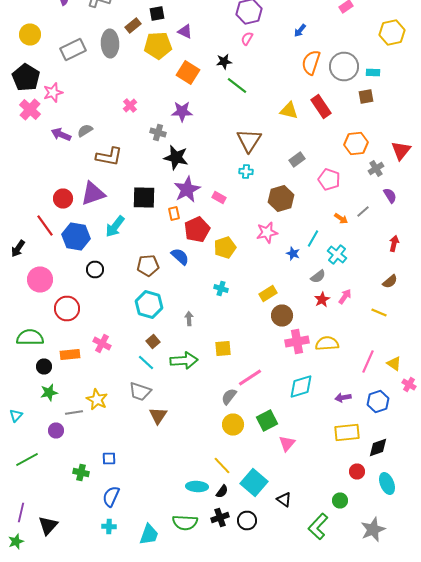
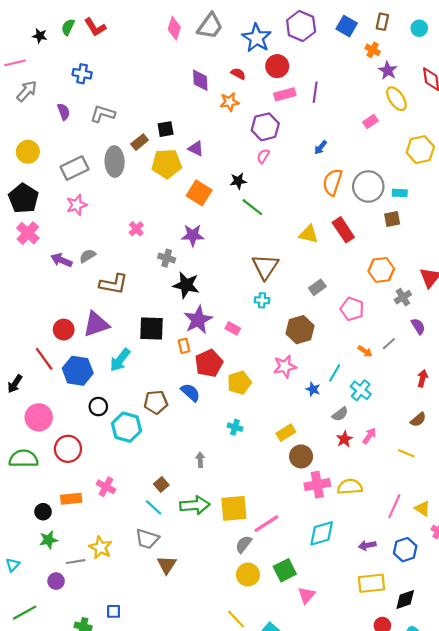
pink star: (53, 92) -> (77, 205), moved
cyan hexagon: (149, 304) -> (127, 427), moved
green semicircle: (30, 338) -> (24, 459), moved
yellow square: (223, 348) -> (234, 508), moved, size x1.5

